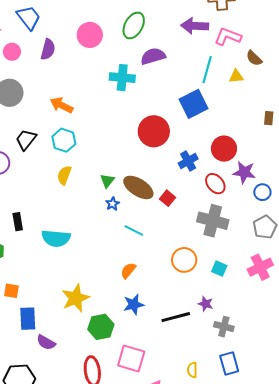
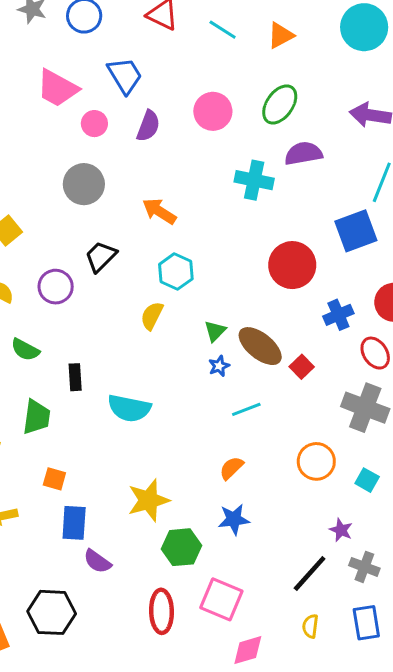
cyan hexagon: (64, 140) -> (176, 272), moved
cyan line: (134, 230) -> (246, 409), turned -54
black line: (176, 317) -> (310, 574), moved, turned -40

